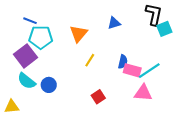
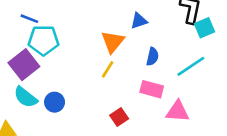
orange triangle: (79, 34) -> (113, 42), moved
blue semicircle: (123, 62) -> (153, 57), moved
pink rectangle: (132, 70) -> (152, 89), moved
cyan line: (149, 71) -> (191, 66), moved

